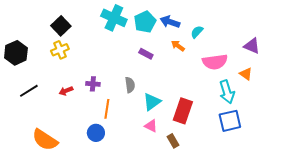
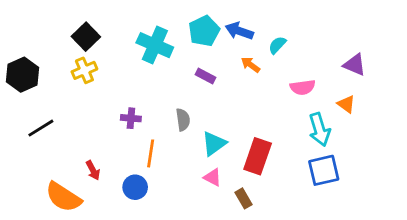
cyan cross: (114, 18) -> (155, 45), moved
pink semicircle: (215, 62) -> (303, 87), size x0.7
red arrow: (66, 91) -> (93, 170), moved, turned -96

